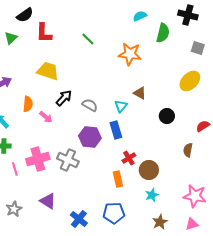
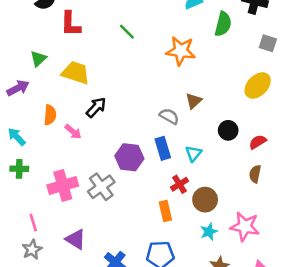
green triangle: (11, 38) -> (38, 59), moved
brown triangle: (140, 93) -> (194, 101), turned 48
gray semicircle: (90, 105) -> (169, 116), moved
cyan triangle: (121, 106) -> (194, 153), moved
red semicircle: (203, 126) -> (258, 142), moved
gray cross: (68, 160) -> (101, 187), turned 30
pink line: (15, 169) -> (33, 223), moved
pink star: (195, 196) -> (245, 226), moved

